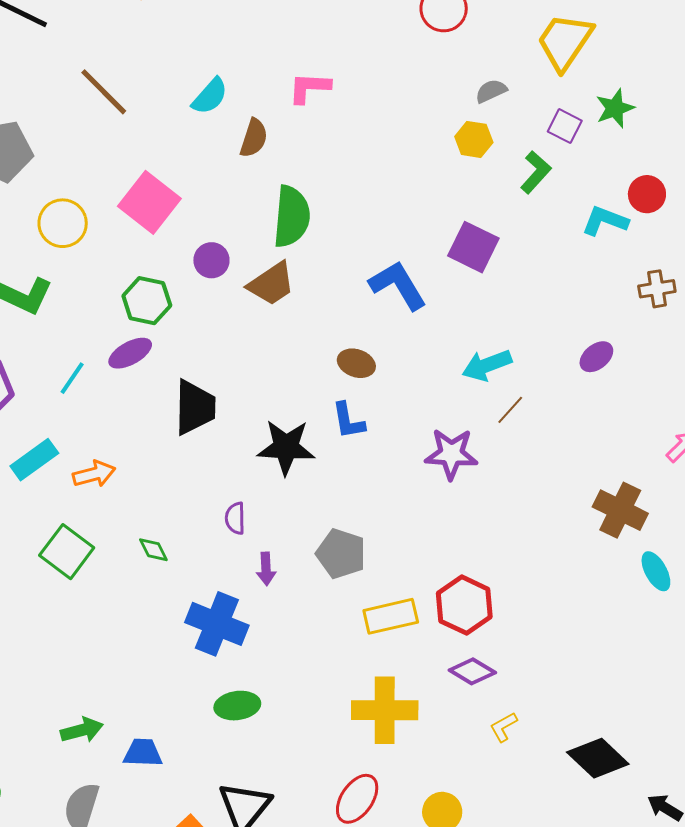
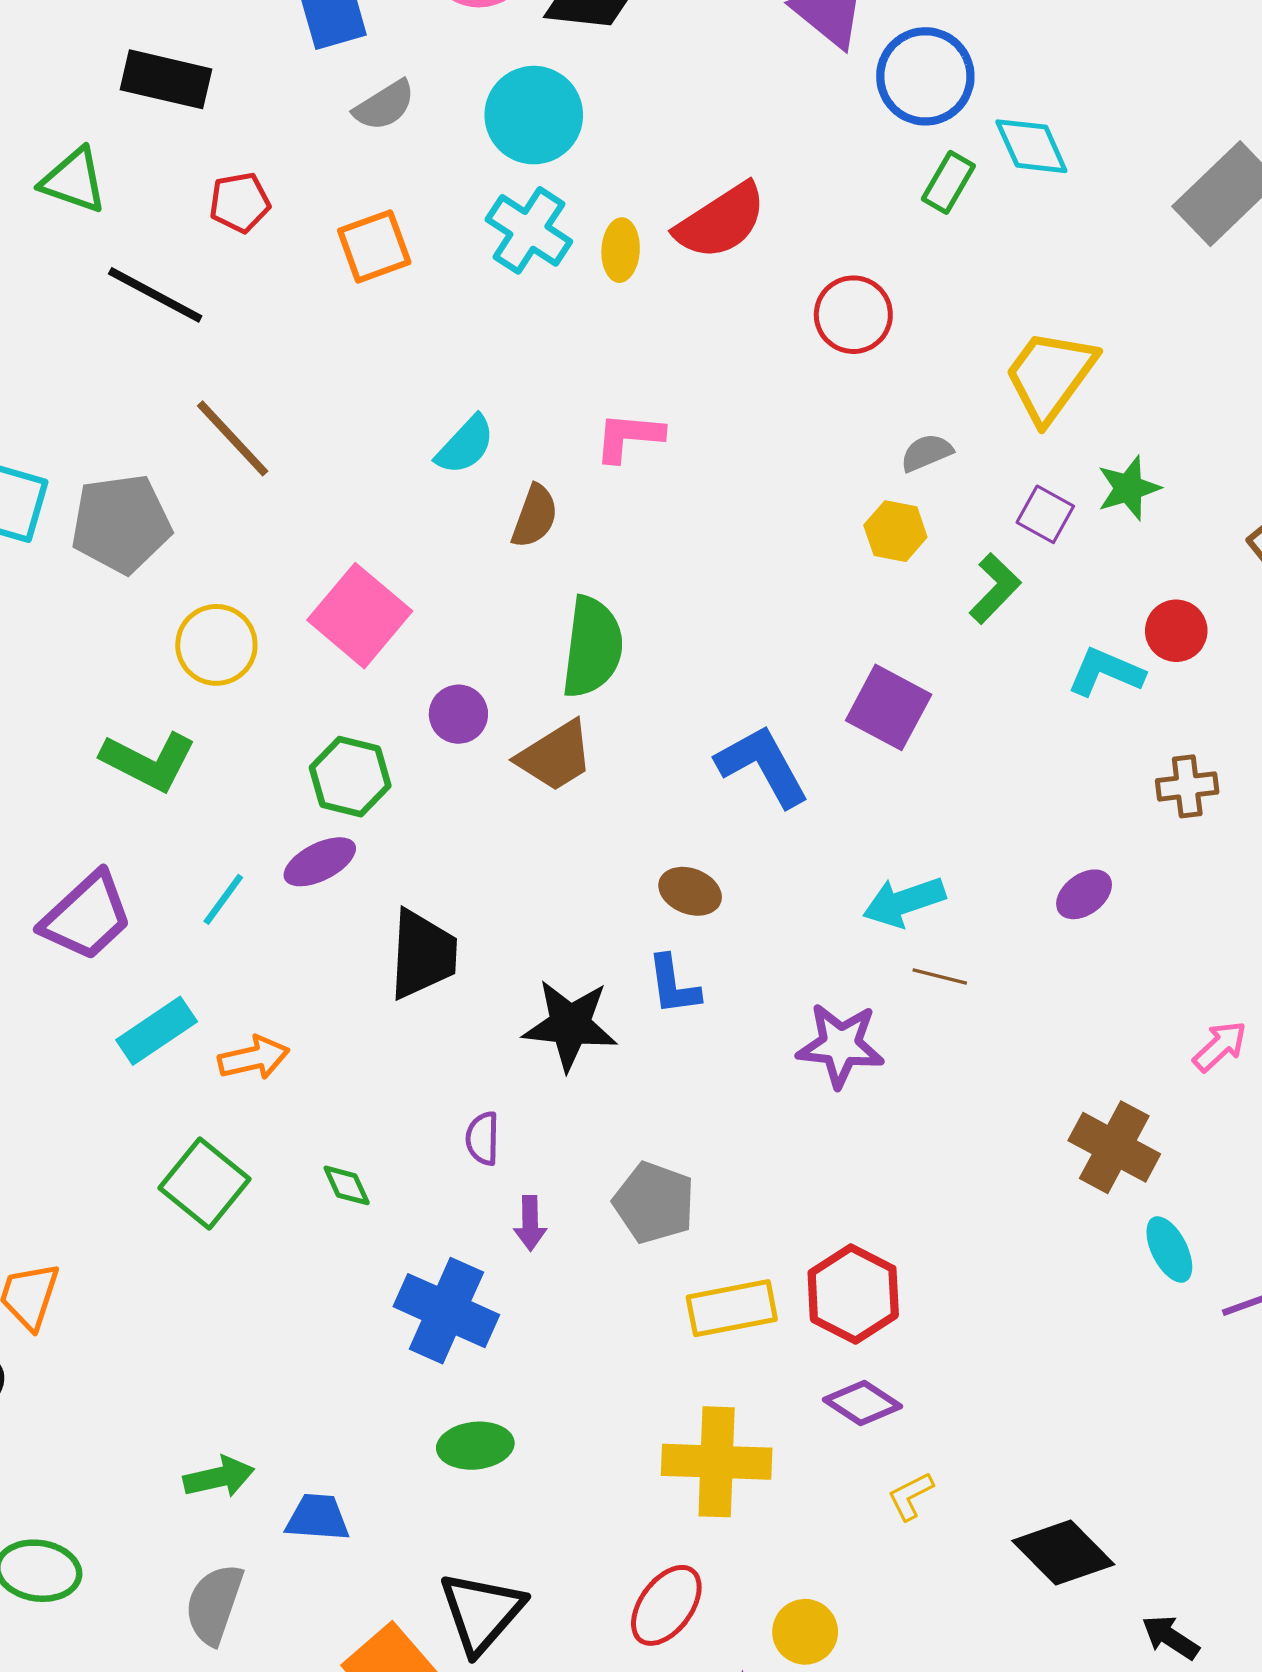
brown line: (104, 92) -> (233, 438), moved
brown line: (510, 410) -> (940, 977), turned 60

